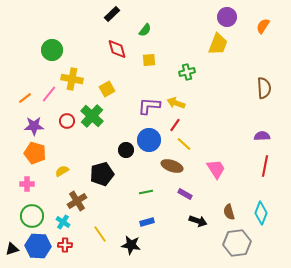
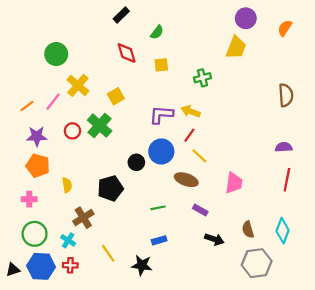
yellow cross: (72, 79) -> (78, 85), turned 30
pink trapezoid: (216, 169) -> (234, 183), turned 40
yellow semicircle: (62, 171) -> (67, 185), turned 112

